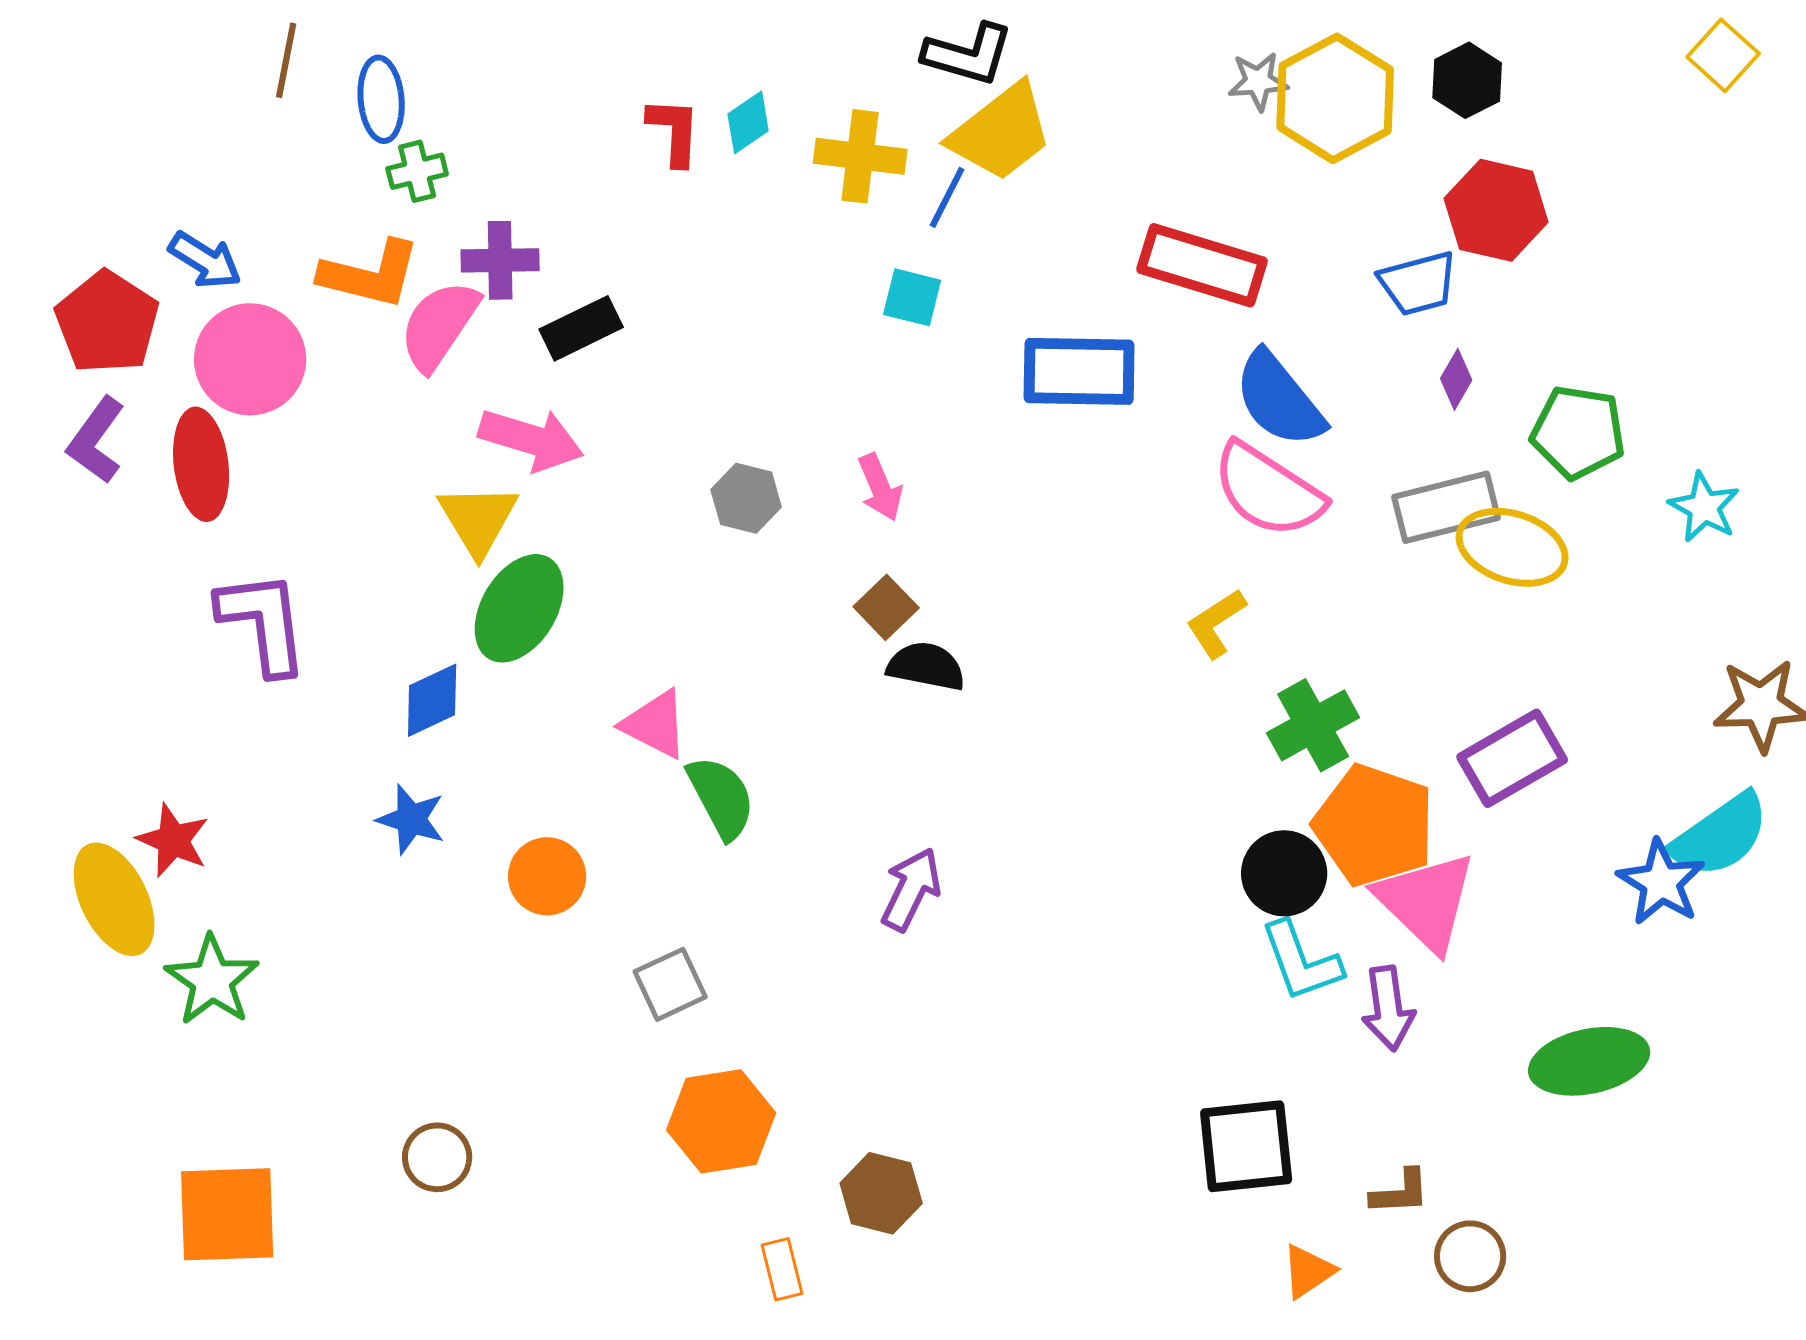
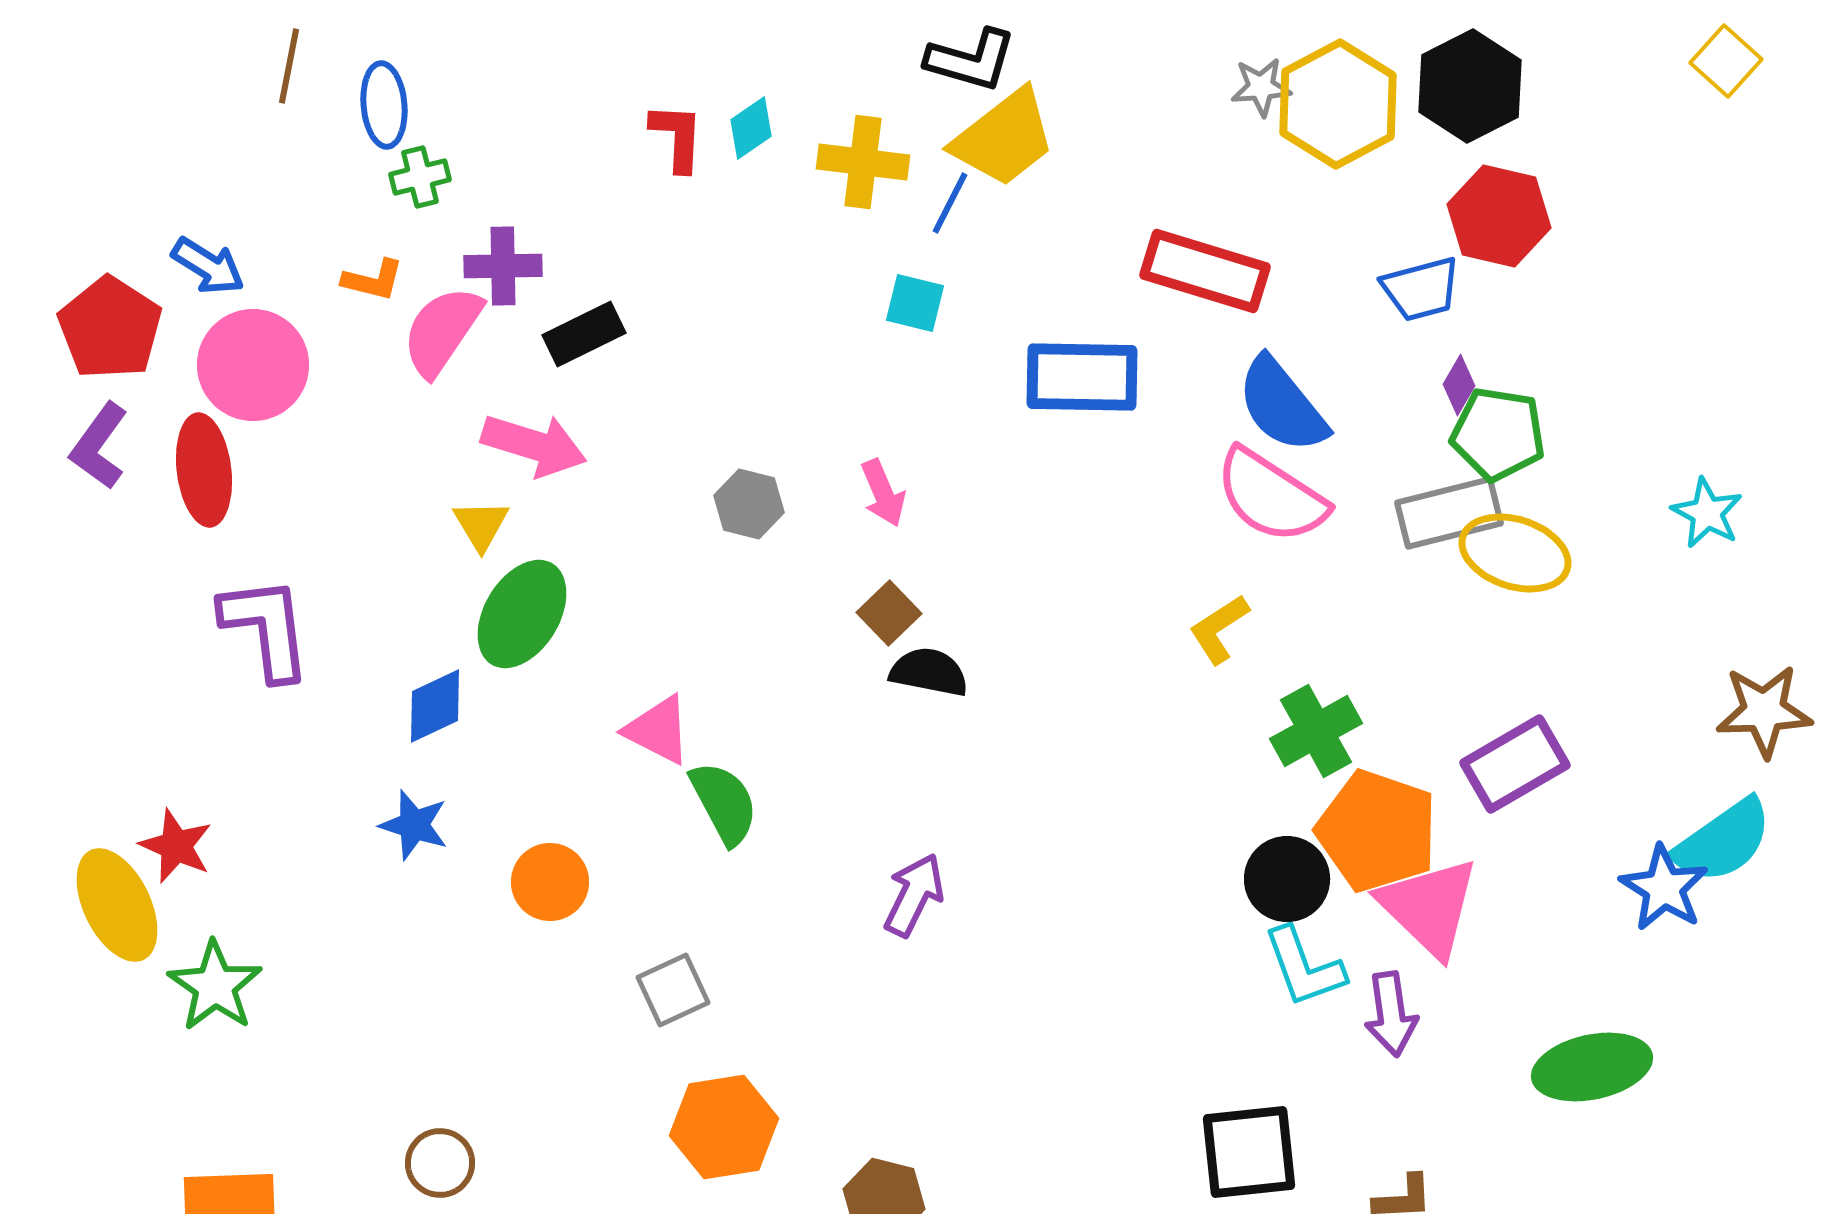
black hexagon: (1467, 80) -> (1470, 86), size x1.5
orange L-shape: (370, 274) -> (373, 280), size x0.6
green pentagon: (1578, 432) -> (1498, 434), moved
yellow triangle: (478, 519) -> (481, 525), size x0.7

